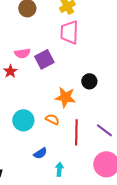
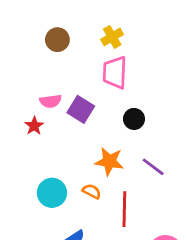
purple square: (44, 59) -> (81, 109), turned -30
black circle: (89, 81) -> (134, 119), moved
purple line: (104, 130) -> (153, 167), moved

